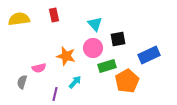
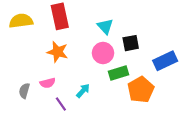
red rectangle: (54, 15) -> (60, 16), size x1.6
orange star: (66, 56) -> (58, 52), moved
pink semicircle: (39, 68) -> (48, 83), moved
purple line: (55, 94) -> (61, 104), turned -48

